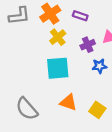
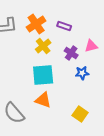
purple cross: (88, 45) -> (71, 53), turned -32
orange triangle: (68, 102) -> (43, 100), moved

